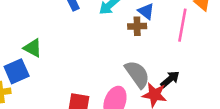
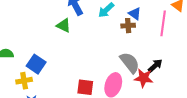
green triangle: (33, 48) -> (64, 25), moved
blue square: (17, 71) -> (36, 64), turned -30

